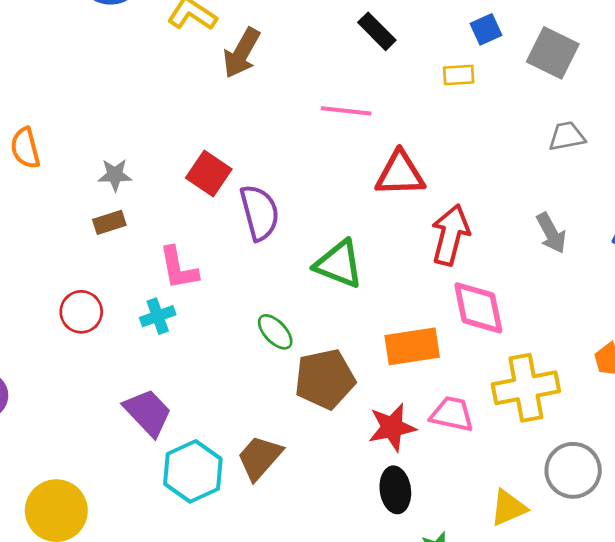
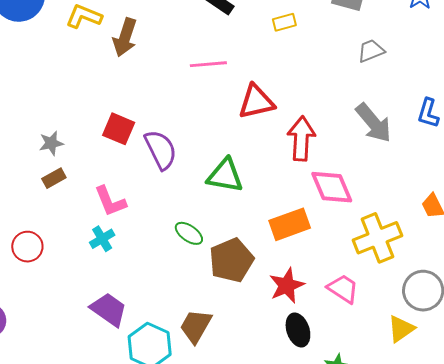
gray arrow: (551, 233) -> (374, 123), size x1.4
red circle: (81, 312) -> (27, 247), moved
pink trapezoid: (452, 414) -> (343, 289), moved, turned 32
yellow triangle: (508, 508) -> (401, 329), moved

